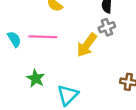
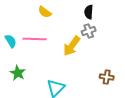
green star: (36, 78) -> (18, 73), moved

